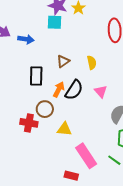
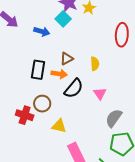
cyan square: (54, 22) -> (63, 19), turned 35
blue arrow: (26, 39) -> (42, 32), moved
orange arrow: (59, 89) -> (59, 74), moved, turned 63

